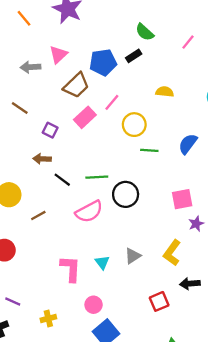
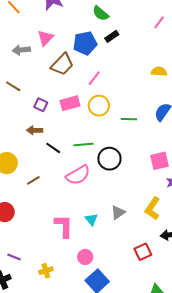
green semicircle: (145, 32) -> (101, 13), moved
yellow semicircle: (165, 92) -> (159, 71), moved
pink rectangle: (85, 117) -> (70, 103), moved, turned 30
yellow circle: (134, 125) -> (99, 106), moved

